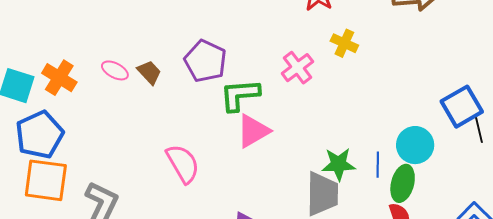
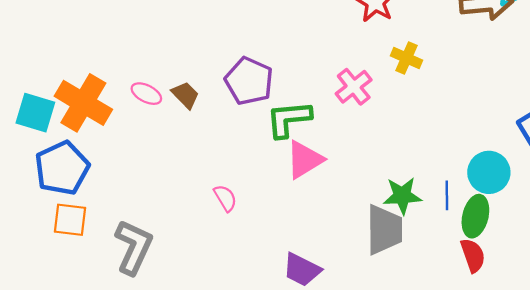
orange cross: (59, 78) -> (83, 103), size x1.4
pink semicircle: (183, 164) -> (225, 198), size x0.6
orange square: (46, 180) -> (70, 220), size x0.7

